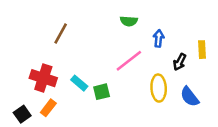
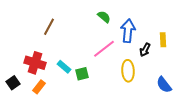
green semicircle: (129, 21) -> (104, 17), turned -144
blue arrow: (159, 38) -> (128, 31), size x1.6
blue semicircle: (190, 97) -> (164, 85), moved
black square: (22, 114) -> (13, 83), moved

